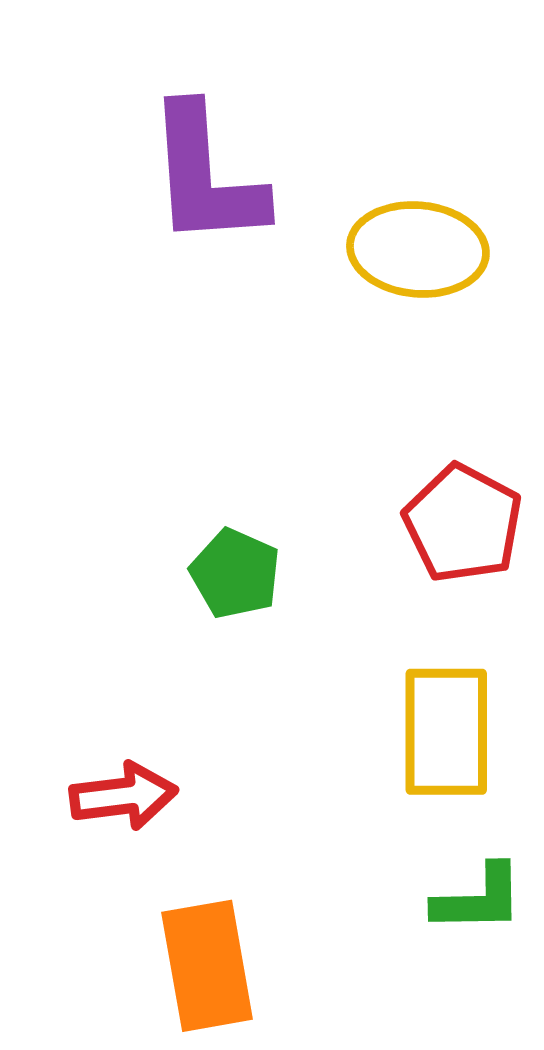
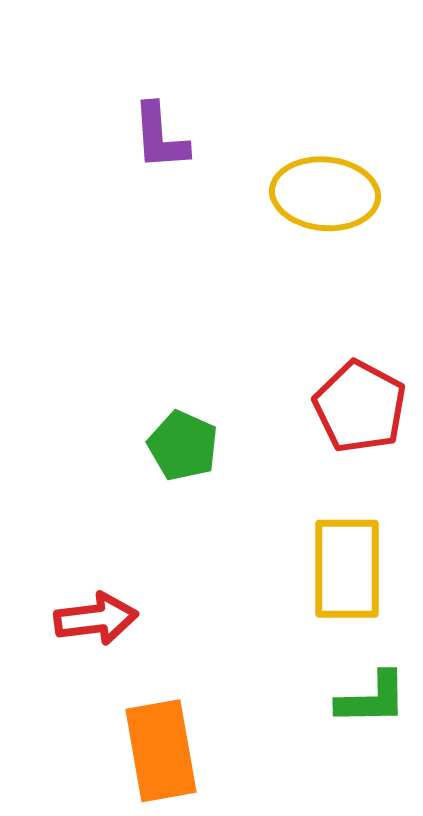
purple L-shape: (206, 176) -> (160, 137), size x0.6

